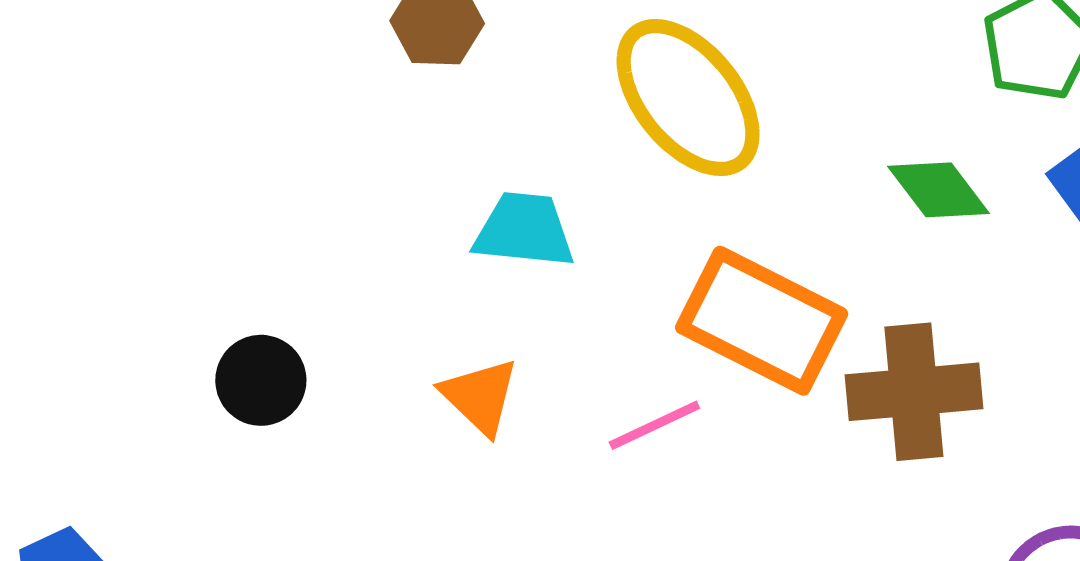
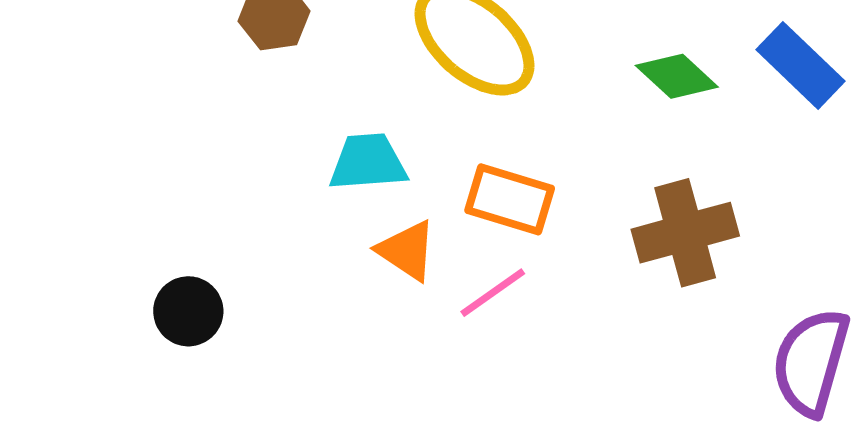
orange rectangle: (762, 321) -> (510, 199), moved, size x0.7
orange triangle: (480, 396) -> (407, 251), moved

